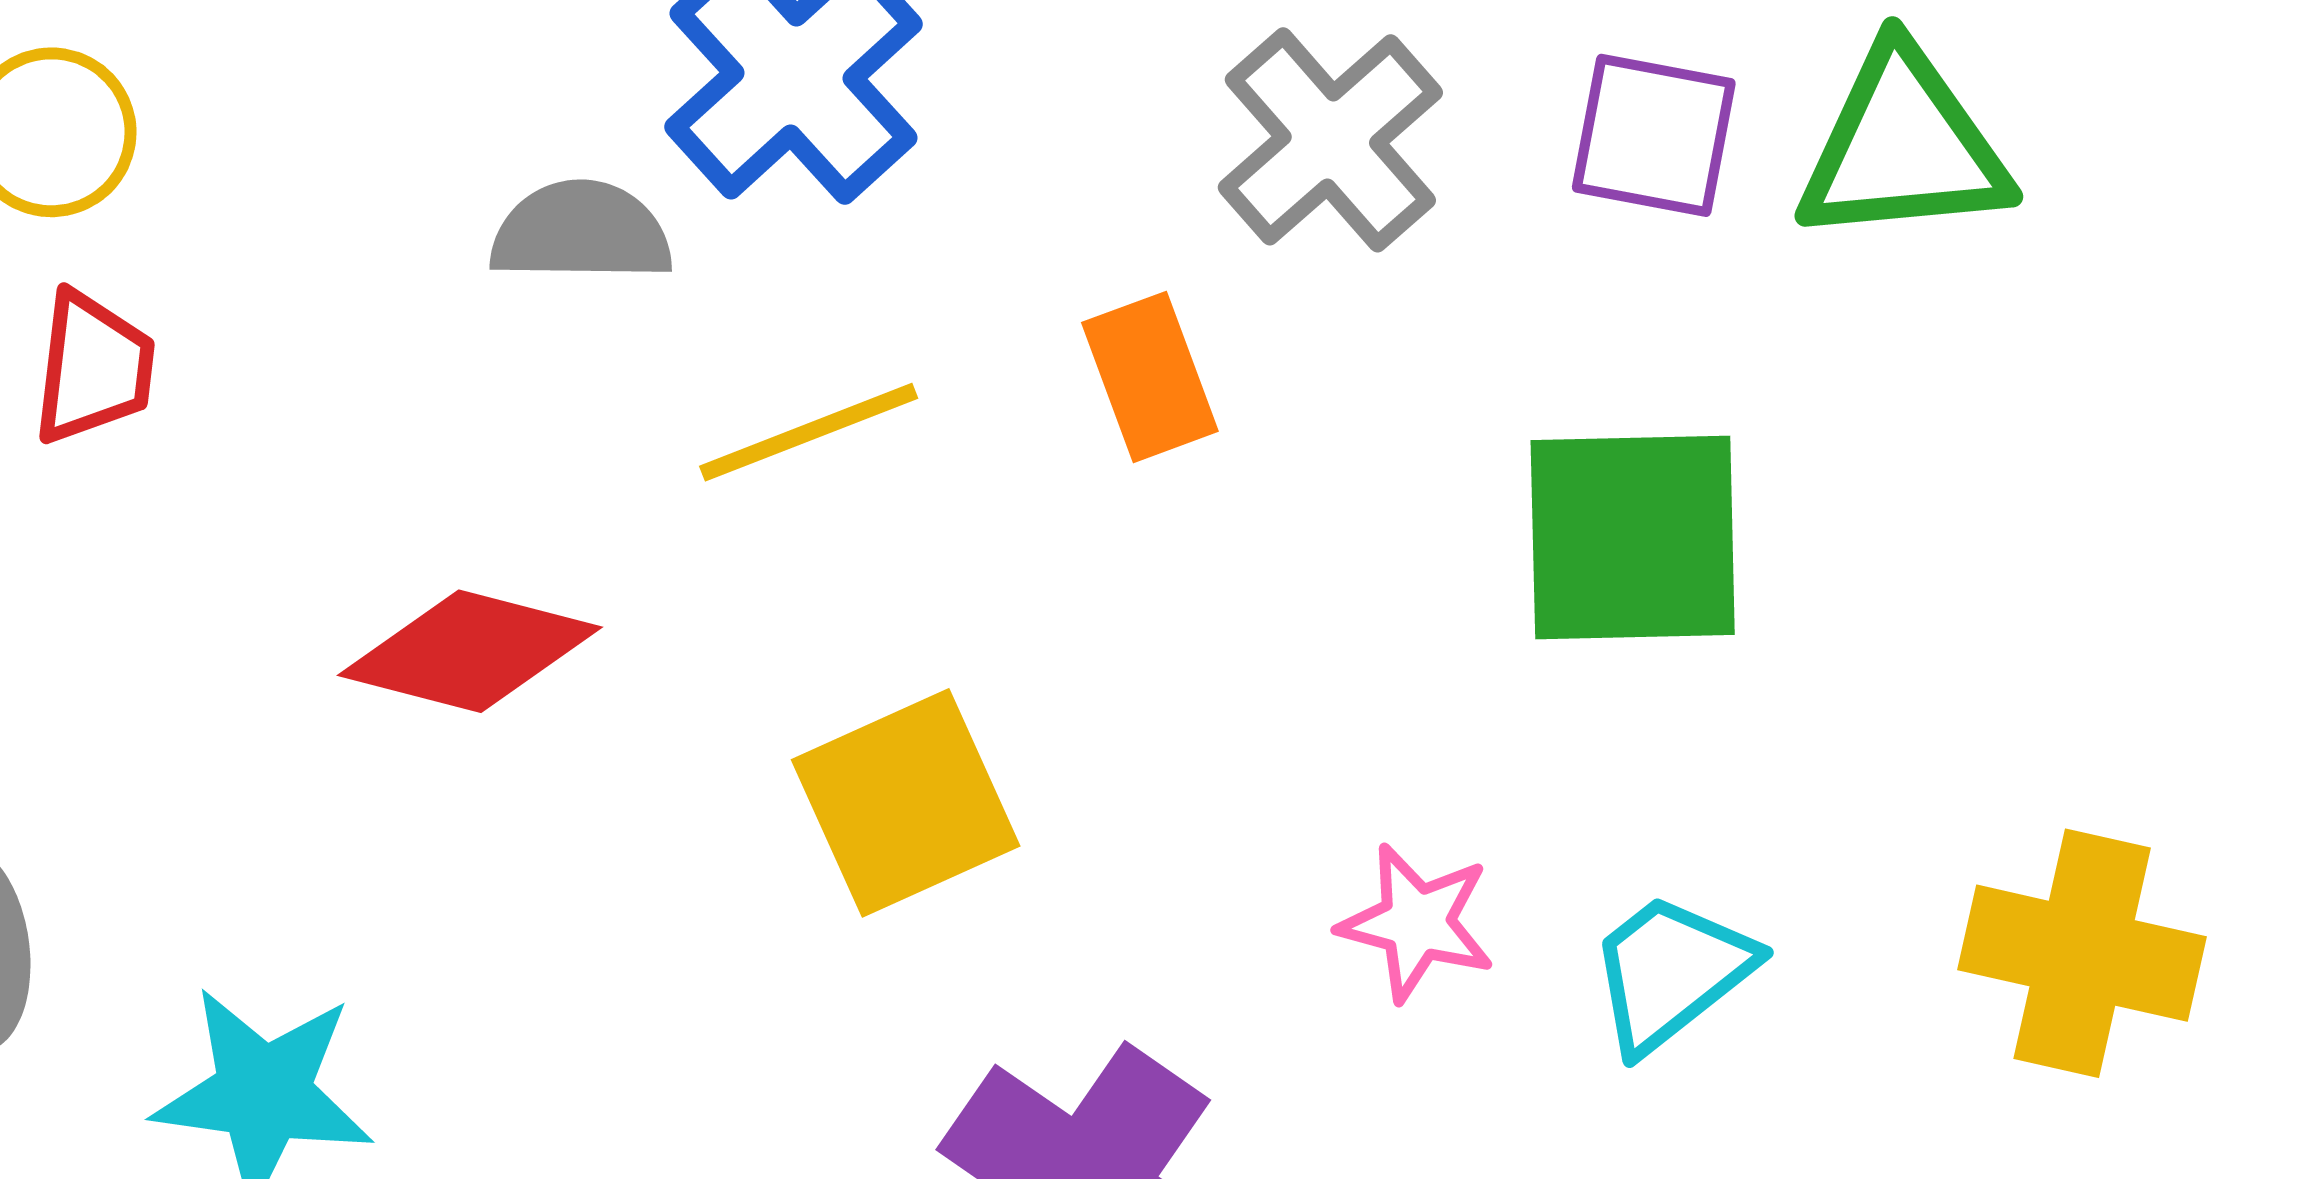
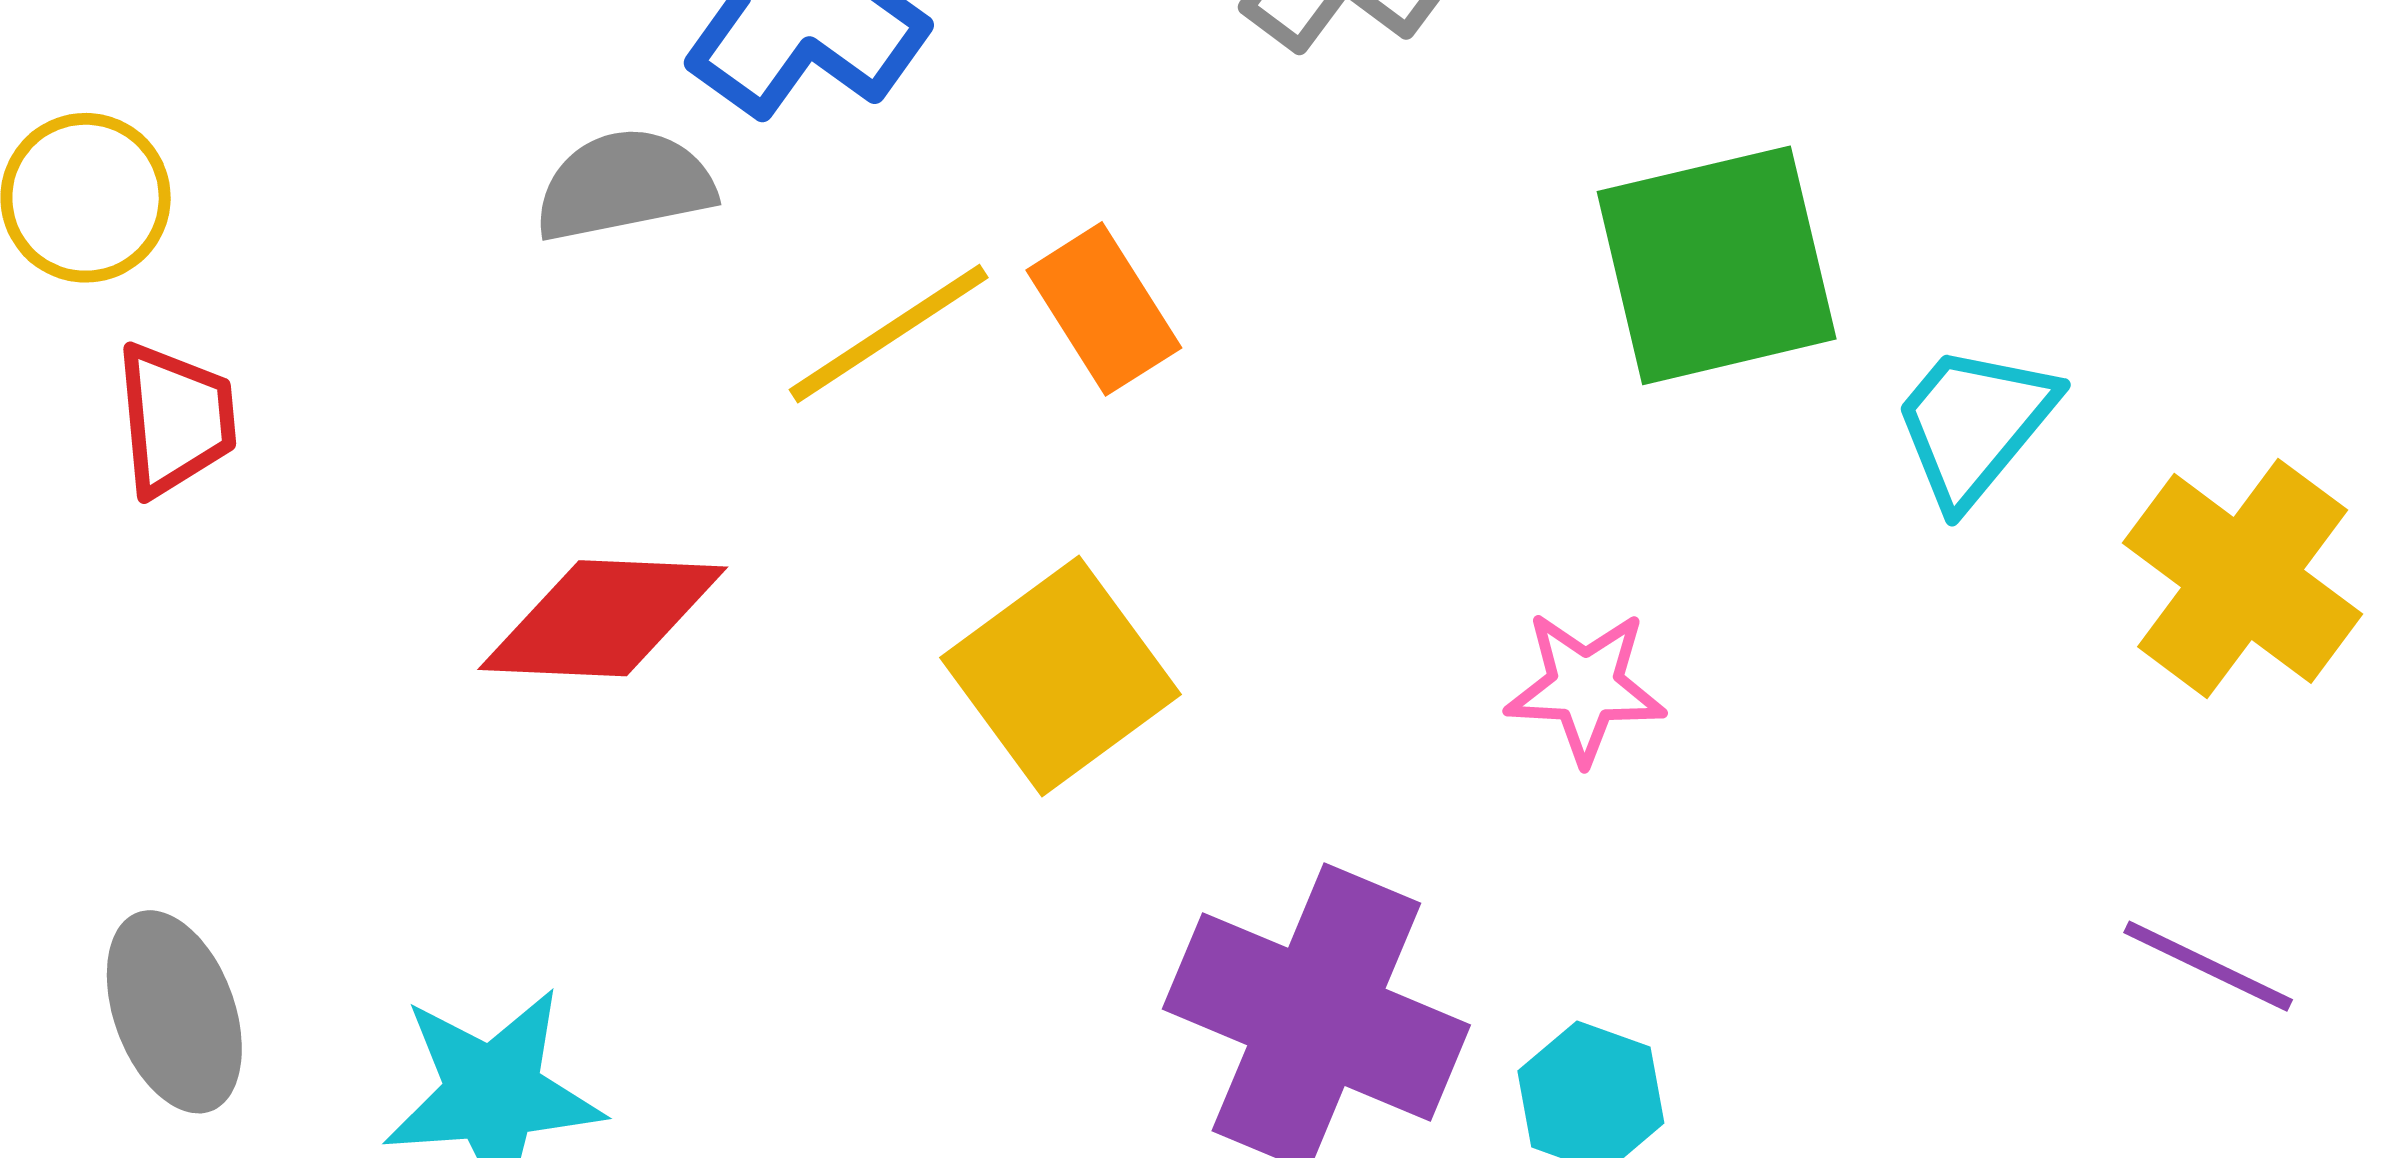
orange rectangle: (1150, 377) -> (1104, 309), moved
yellow cross: (2082, 953) -> (2243, 578), turned 36
cyan trapezoid: (1671, 972) -> (1974, 424), moved

